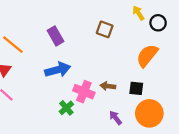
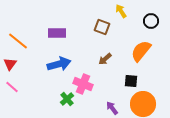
yellow arrow: (138, 13) -> (121, 11), moved
purple rectangle: (56, 36) -> (57, 33), turned -60
brown arrow: (108, 86) -> (105, 59), moved, turned -48

